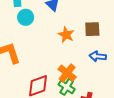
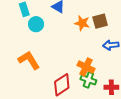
orange star: (66, 35) -> (82, 23), moved

